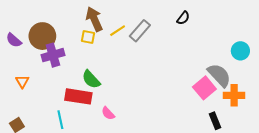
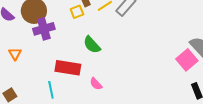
yellow square: (88, 37) -> (77, 12), turned -32
green semicircle: (91, 79) -> (92, 45), moved

